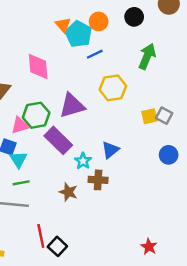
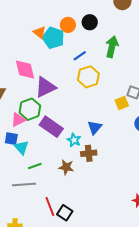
black circle: (134, 17) -> (90, 22), moved
blue line: (95, 54) -> (80, 56), moved
purple triangle: (72, 106) -> (45, 87), moved
yellow square: (149, 116) -> (122, 103), moved
green line: (21, 183) -> (35, 166), moved

